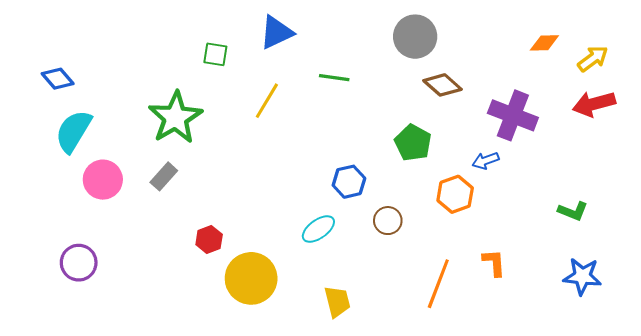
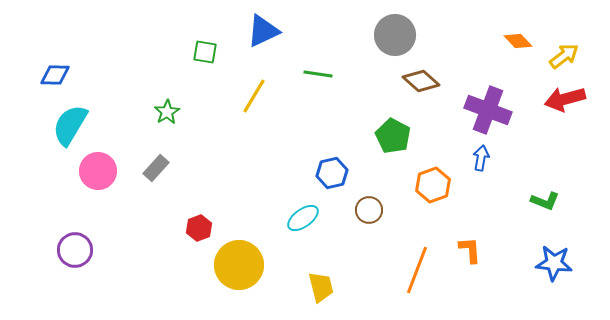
orange diamond: (544, 43) -> (518, 41), turned 48
blue diamond: (58, 79) -> (55, 75), turned -48
green star: (175, 118) -> (167, 112), size x0.5
blue arrow: (486, 161) -> (481, 158), moved, turned 120

